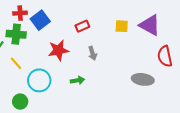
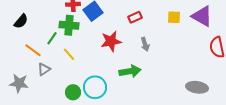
gray ellipse: (143, 79) -> (197, 87), moved
cyan circle: (39, 80) -> (95, 87), moved
green arrow: (77, 80) -> (130, 71), size x1.5

